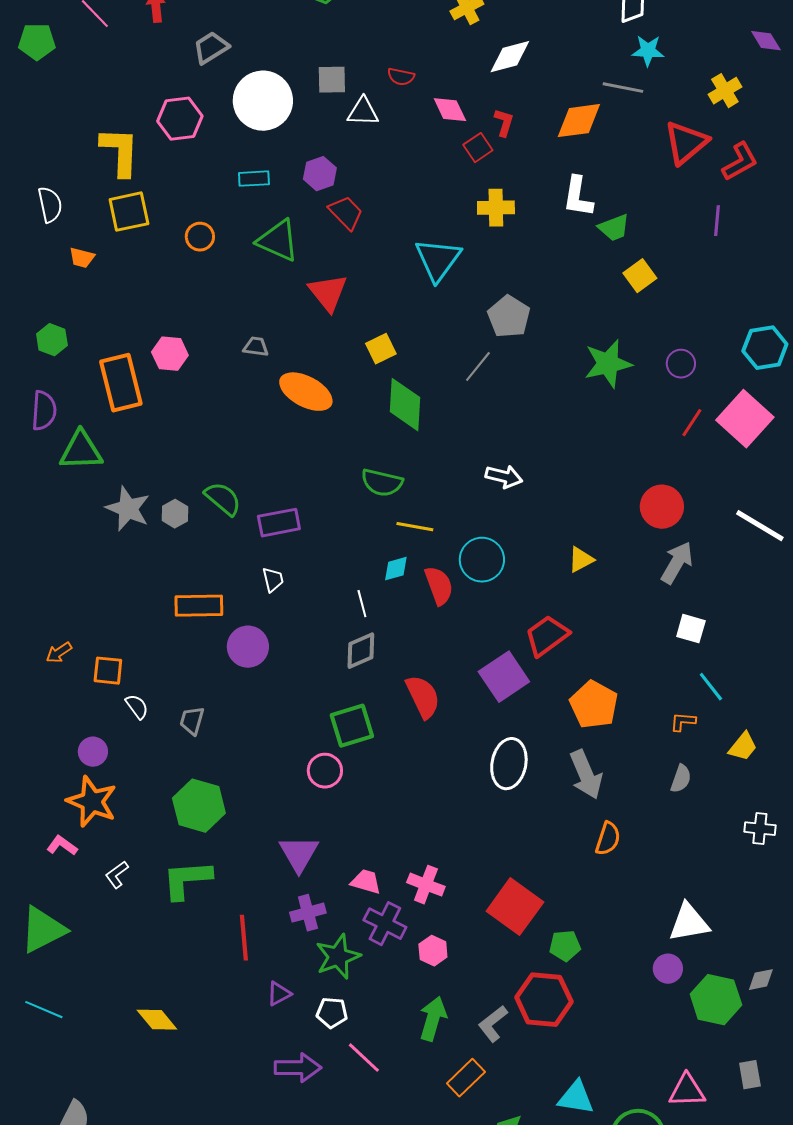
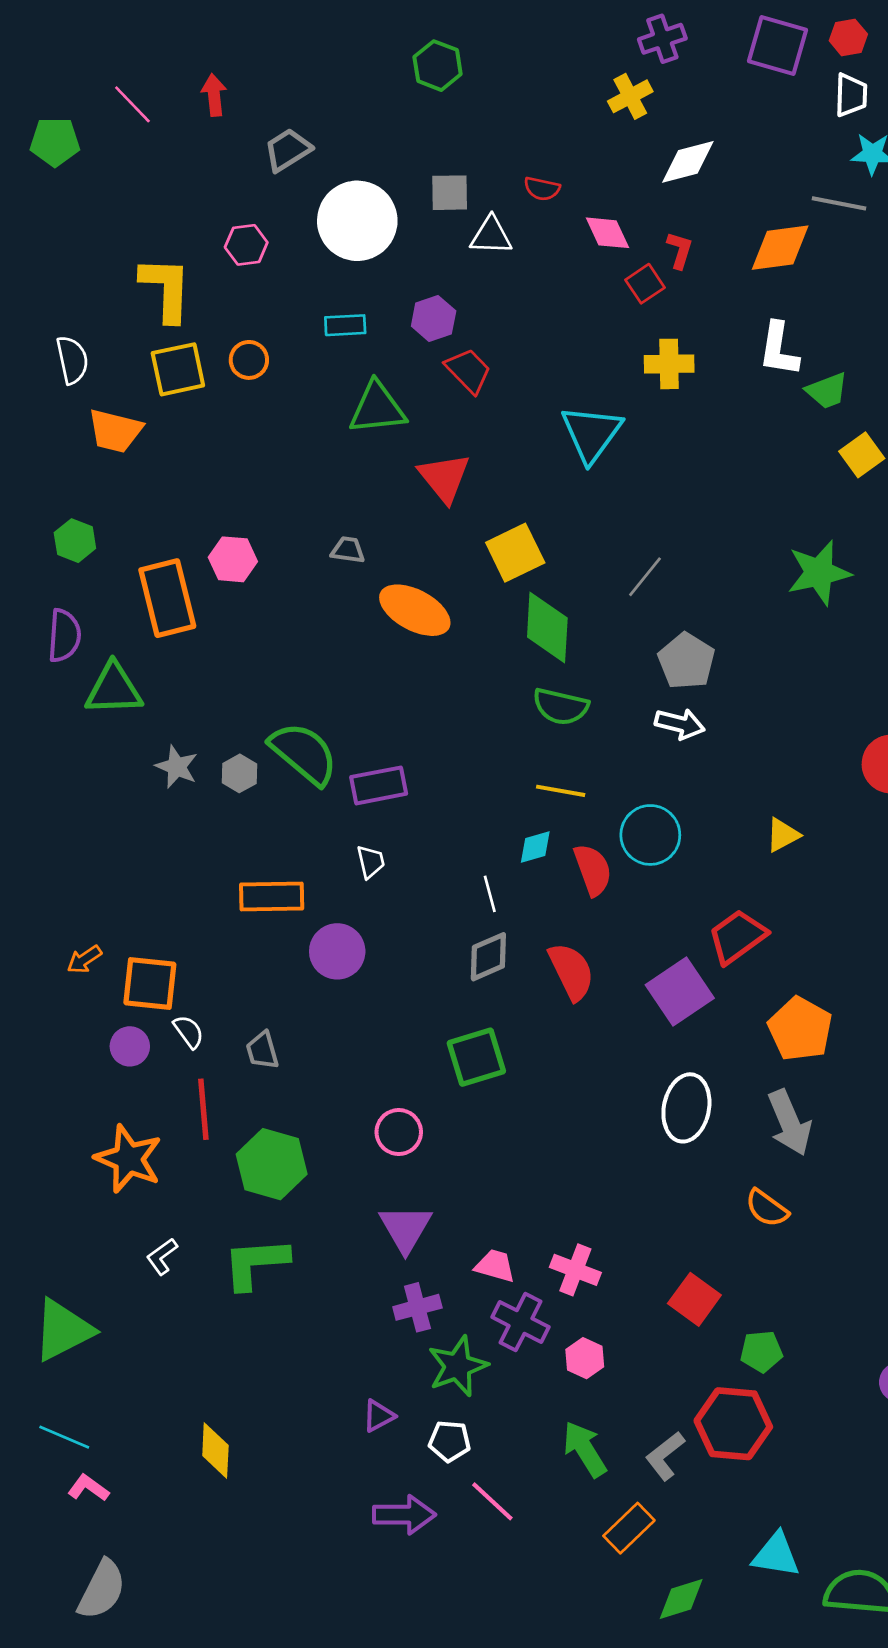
pink hexagon: (180, 119) -> (246, 245), size x0.7
orange circle: (200, 237) -> (249, 360), moved
green triangle: (278, 241) -> (377, 408), turned -30
orange trapezoid: (82, 258) -> (115, 431), size x1.6
gray pentagon: (509, 317) -> (686, 661), moved
yellow square: (381, 349) -> (515, 553), size x1.4
green semicircle: (382, 483) -> (561, 707), moved
green semicircle: (223, 499) -> (304, 753), size x1.4
gray star: (128, 509) -> (177, 767), size x0.7
orange square: (108, 671) -> (150, 984), size x1.4
red semicircle: (423, 697) -> (571, 971), moved
gray trapezoid: (192, 721) -> (262, 1050), turned -32
purple circle: (93, 752) -> (130, 1046), moved
pink circle: (325, 771) -> (399, 1132), moved
orange semicircle: (608, 839) -> (767, 1208), moved, turned 108
pink L-shape: (62, 846) -> (88, 1488), moved
red square: (515, 907) -> (694, 1299), size x0.7
red line: (244, 938) -> (203, 1109), moved
green arrow: (433, 1019) -> (585, 1449), turned -48
yellow diamond: (157, 1020) -> (215, 1450), turned 42

